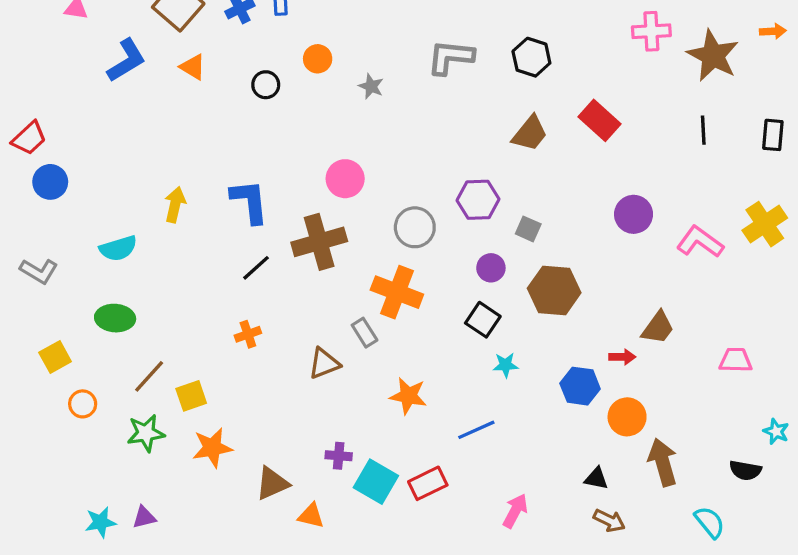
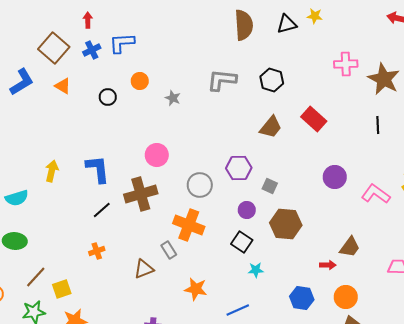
blue hexagon: (580, 386) -> (302, 298), moved
orange circle: (627, 417) -> (346, 297), moved

